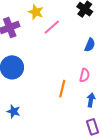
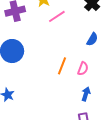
orange line: (62, 89) -> (62, 66), moved

